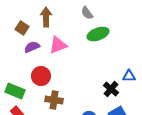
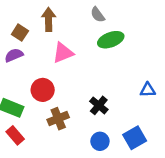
purple semicircle: (32, 47) -> (14, 55), moved
black cross: (111, 89) -> (99, 105), moved
brown cross: (54, 100) -> (58, 119), turned -30

